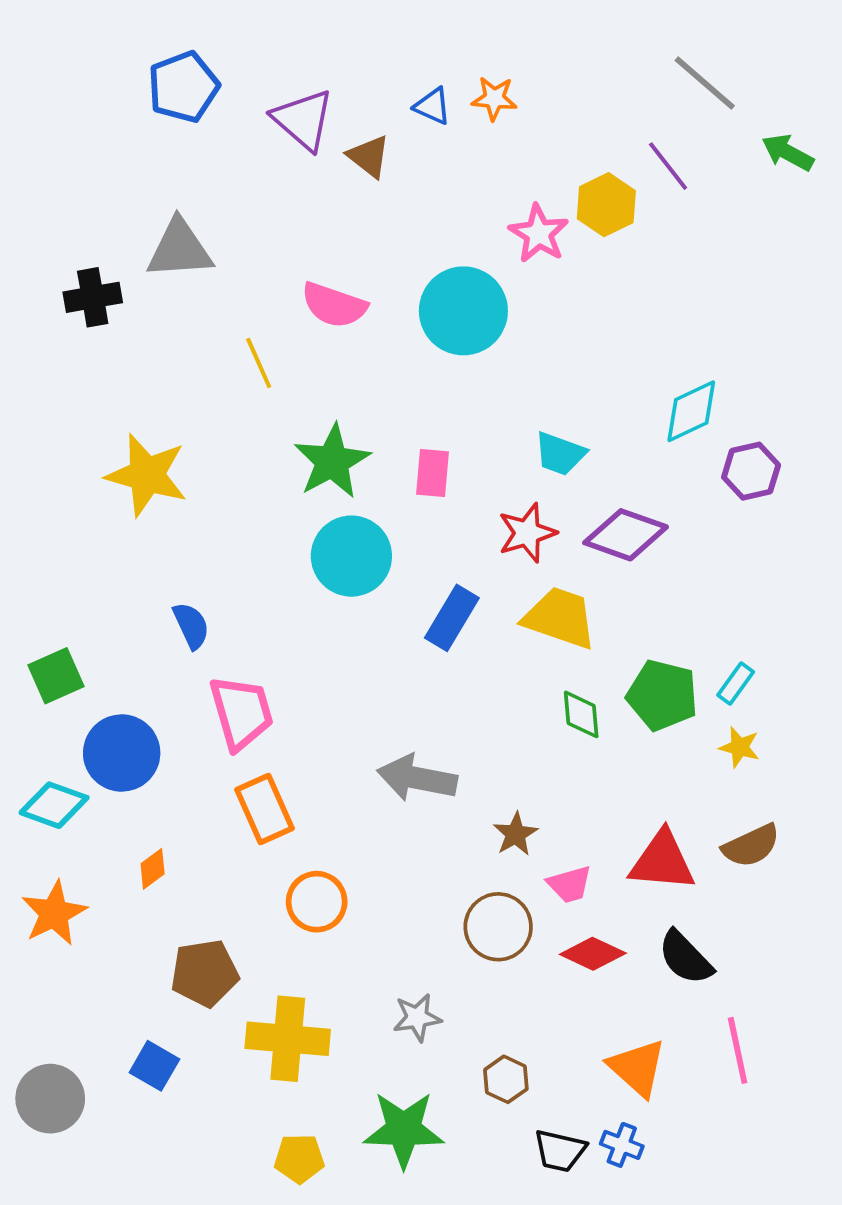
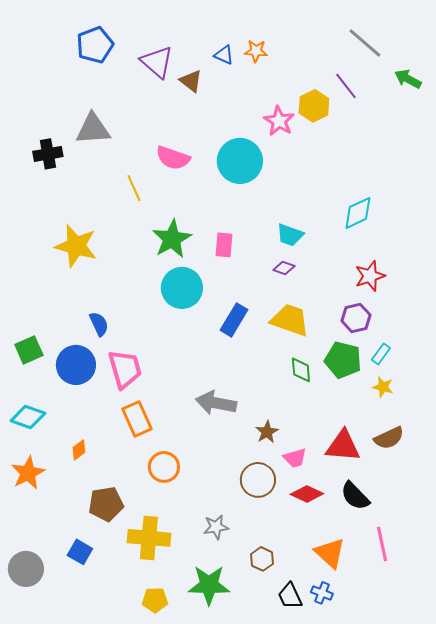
purple hexagon: (751, 471) -> (356, 318), moved
red star: (527, 533) -> (370, 276), moved
purple diamond: (626, 535) -> (284, 268), moved, size x0.5
blue circle: (122, 753) -> (76, 365), moved
black trapezoid: (560, 1151) -> (290, 596), turned 52

